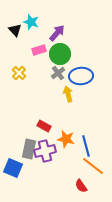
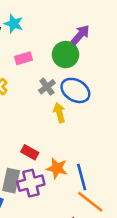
purple arrow: (57, 33) -> (80, 35), moved
green circle: (60, 54) -> (66, 55), moved
blue ellipse: (81, 76) -> (75, 90), turned 35

